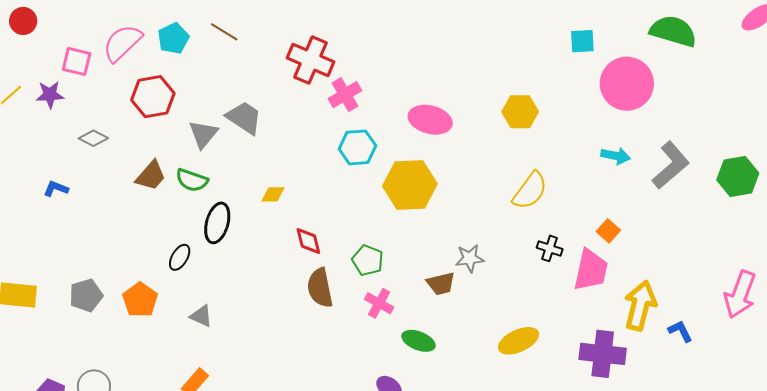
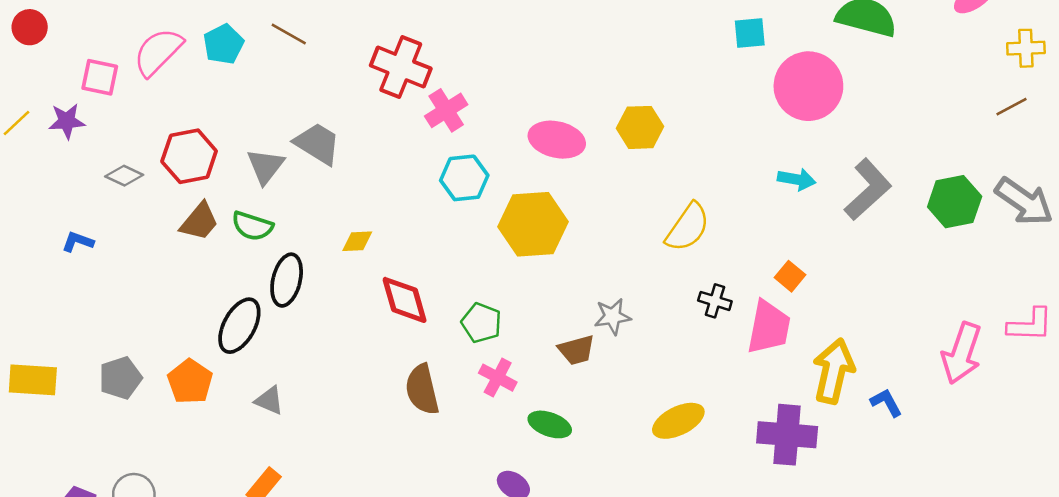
red hexagon: (153, 97) -> (189, 156), moved
yellow hexagon: (520, 112) -> (640, 127), moved
red diamond: (308, 241) -> (405, 300), size x1.4
black ellipse: (180, 257) -> (239, 326), size x1.6
brown semicircle: (320, 288) -> (422, 389), moved

